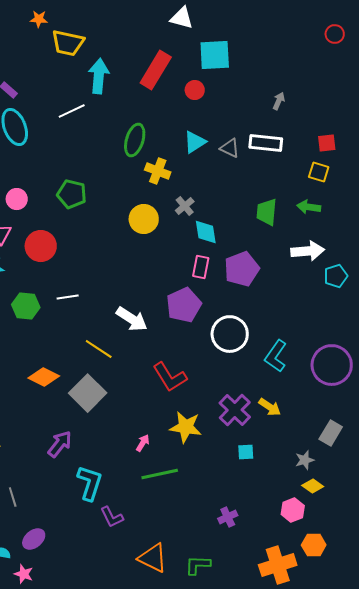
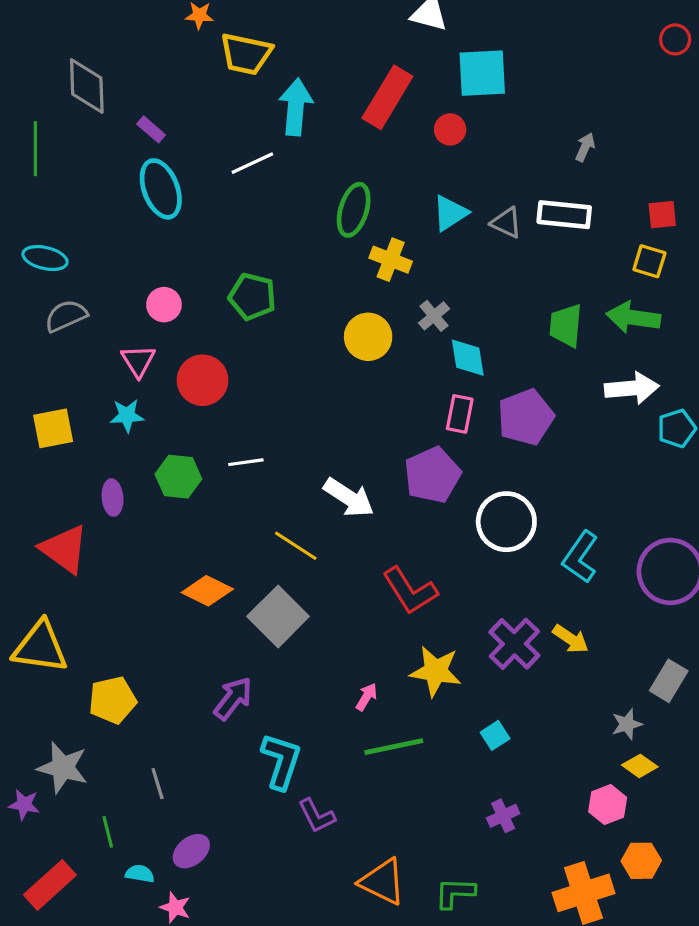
green arrow: (309, 207) -> (633, 317), size x1.4
cyan square: (246, 452) -> (495, 735), moved, turned -30

